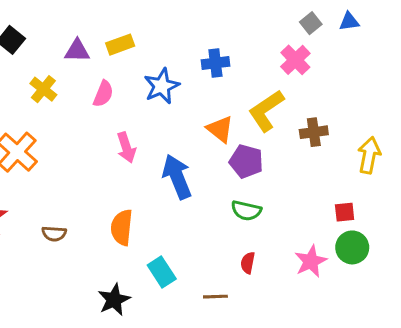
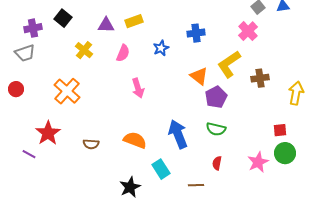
blue star: (162, 86) -> (161, 48), size x0.7
purple pentagon: (246, 161) -> (216, 97), turned 30
blue arrow: (177, 177) -> (178, 134), moved
orange semicircle: (122, 227) -> (135, 140), turned 105

